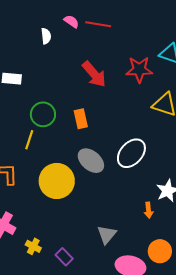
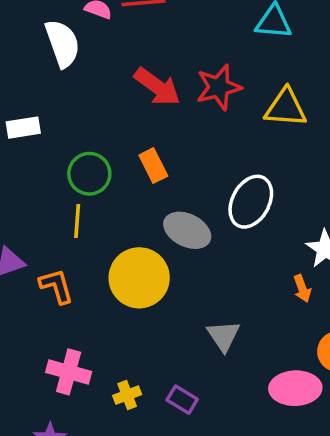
white semicircle: (46, 36) -> (62, 43), size x1.8
red star: (139, 70) -> (219, 87), moved
gray triangle: (107, 235) -> (223, 336), moved
yellow cross: (33, 246) -> (127, 395), turned -35

